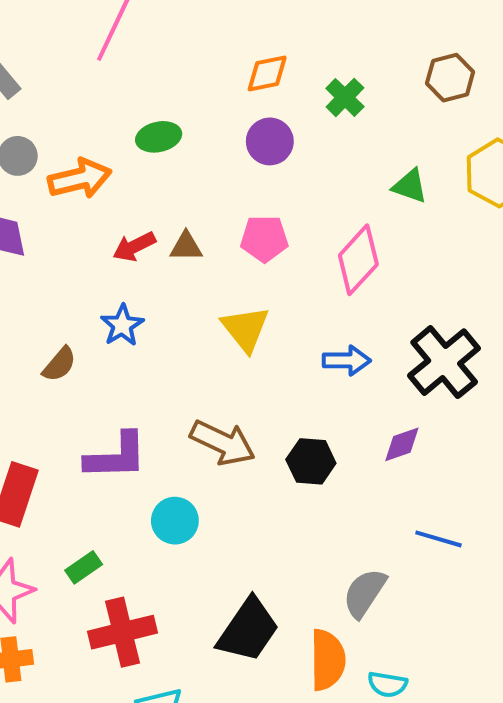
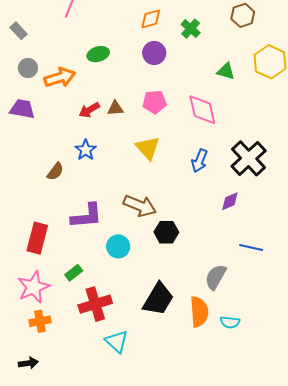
pink diamond: (358, 260) -> (202, 110), turned -52
blue arrow: (347, 361) -> (200, 161), turned 115
black hexagon: (311, 461) -> (166, 232), moved

